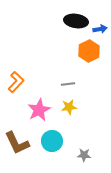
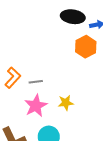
gray line: (68, 84) -> (36, 82), moved

